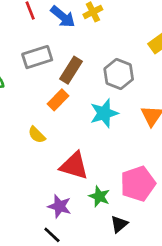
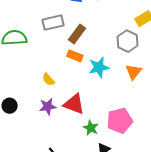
gray hexagon: (119, 74) -> (128, 41), moved
orange rectangle: (58, 100) -> (75, 56), moved, turned 63
purple star: (59, 206) -> (48, 106), moved, turned -30

